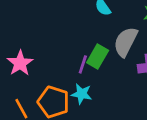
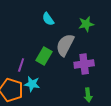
purple line: (83, 64) -> (21, 65), moved

